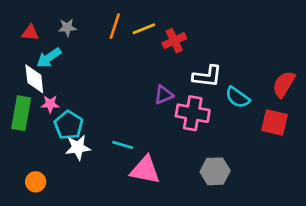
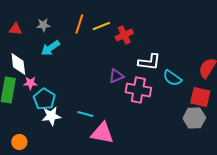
cyan arrow: (49, 58) -> (50, 48), moved
gray hexagon: (215, 171) -> (194, 118), moved

